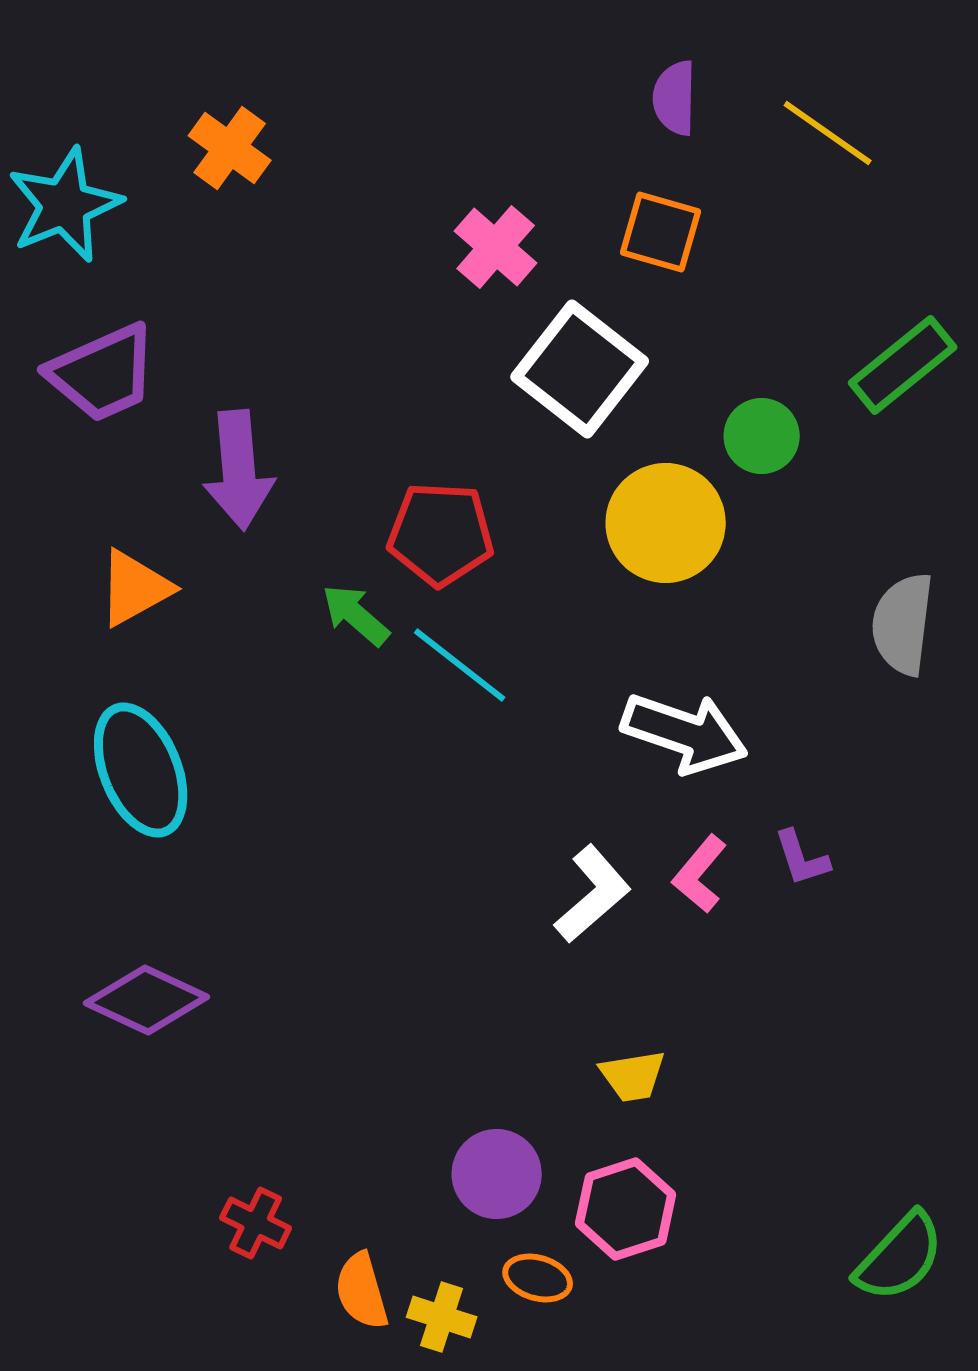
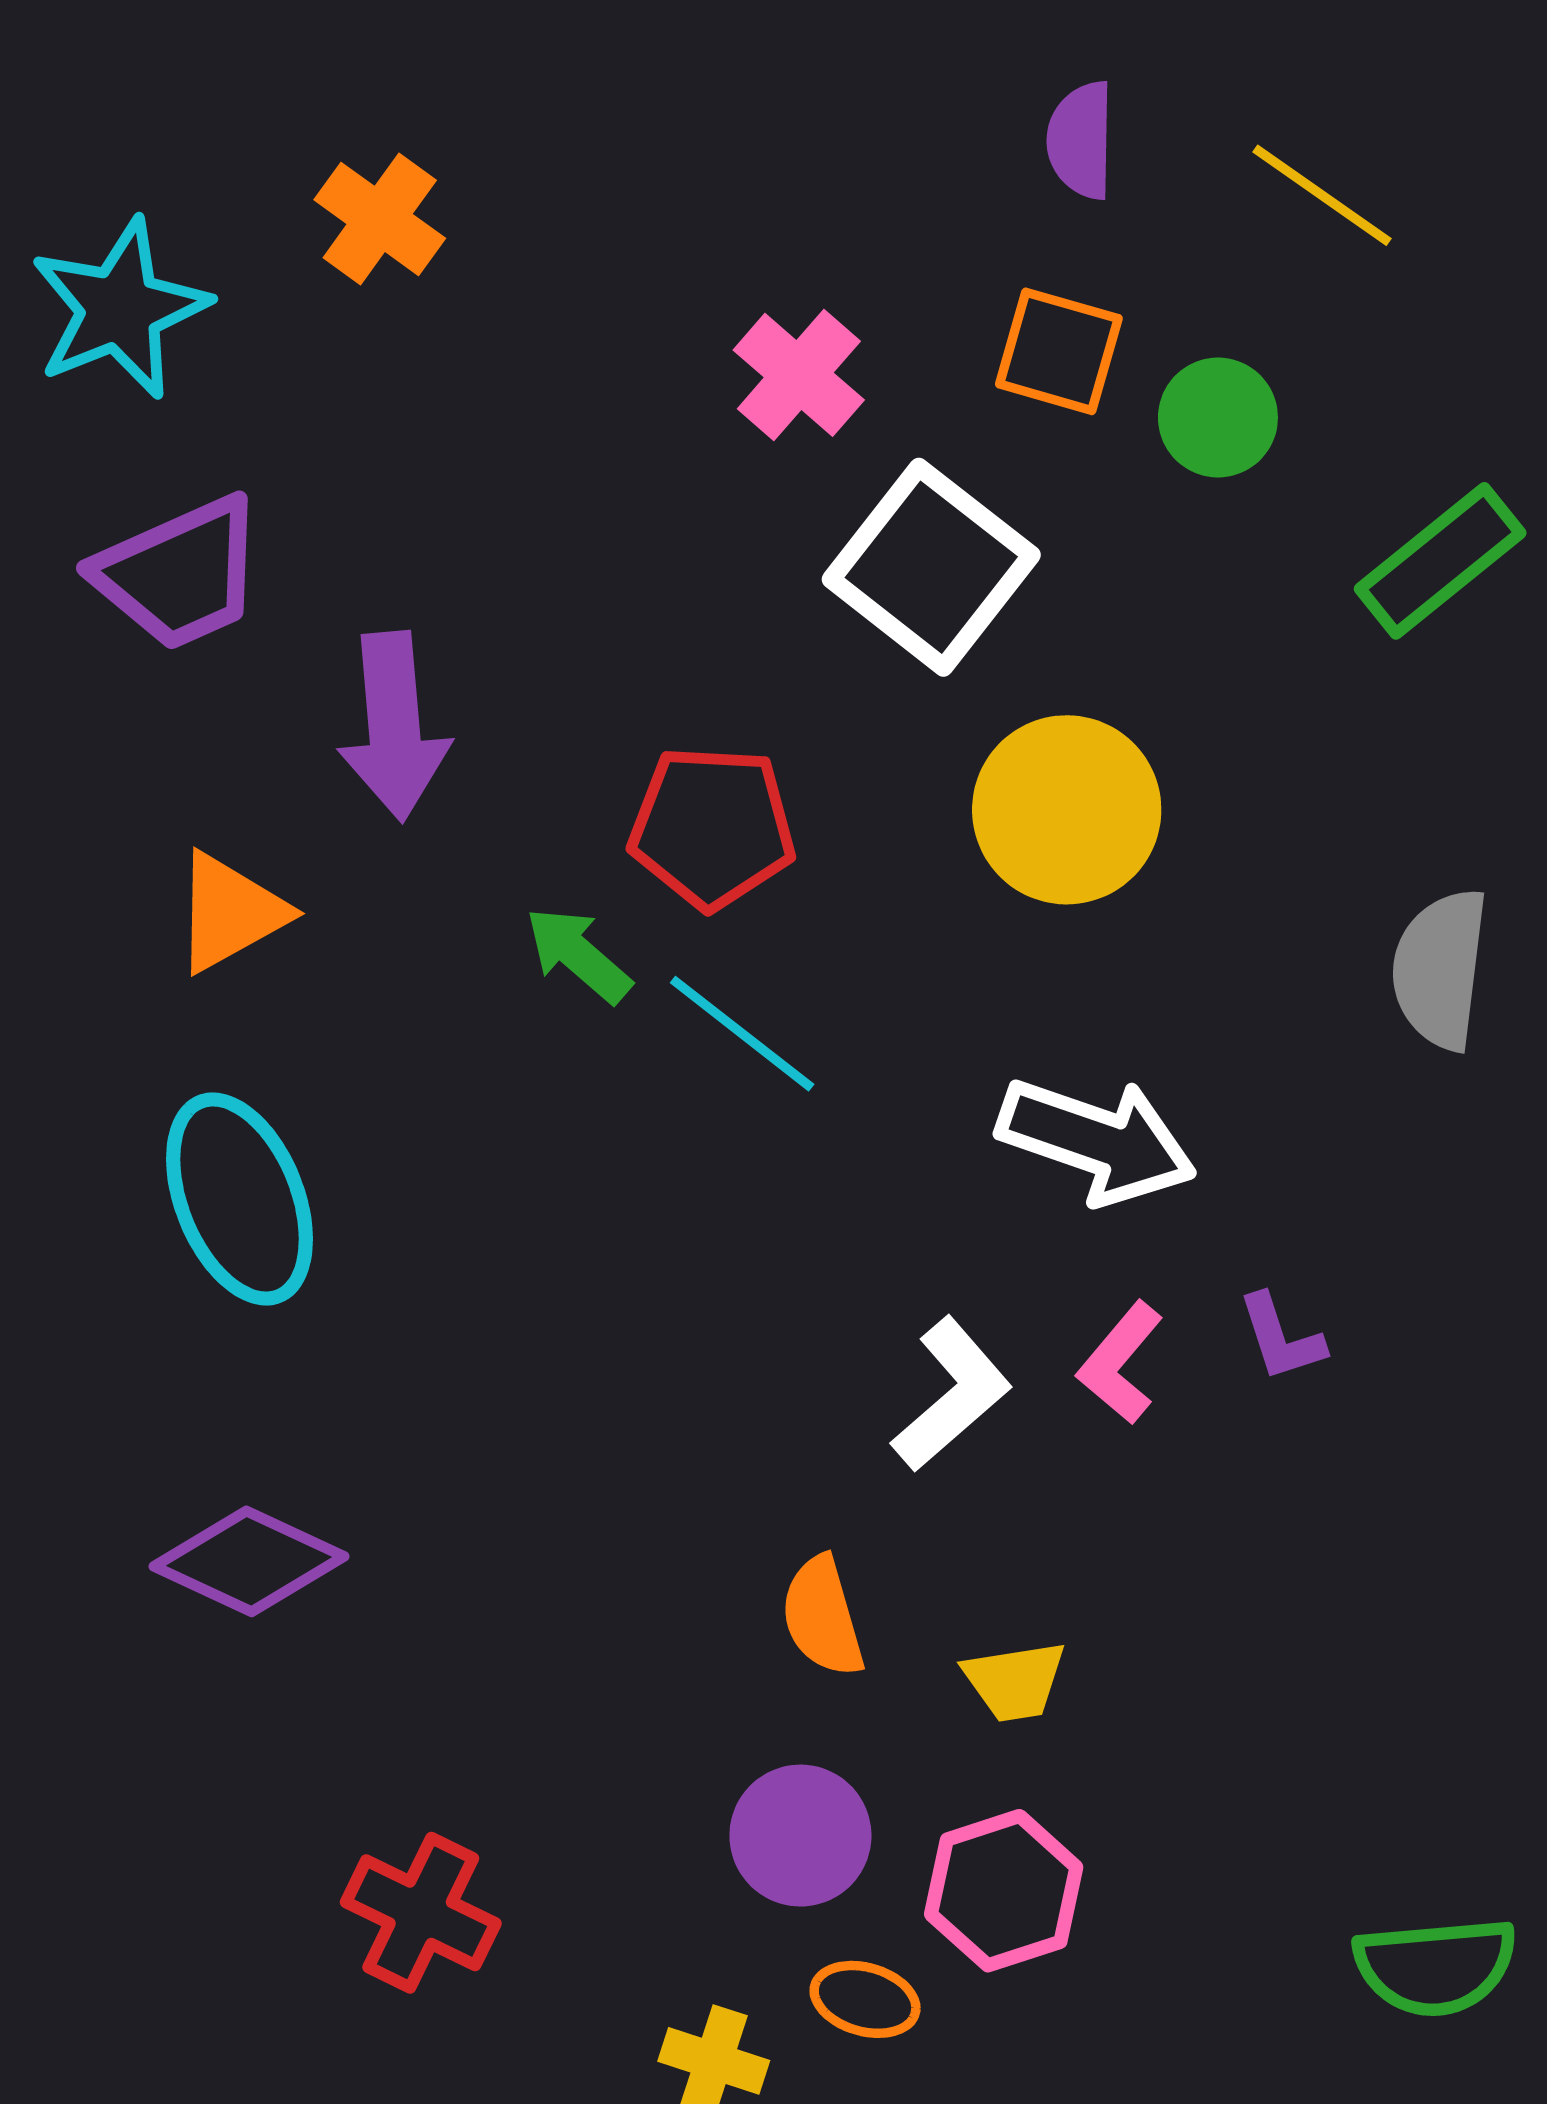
green circle: (762, 436) -> (1218, 418), moved
red cross: (256, 1223) -> (421, 1913), size x1.4
green semicircle: (900, 1257) -> (1435, 1966), turned 42
orange semicircle: (362, 1291) -> (822, 1617), moved

